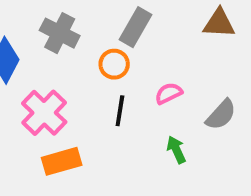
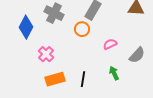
black line: (120, 111) -> (83, 79), moved
pink cross: (44, 113) -> (46, 54), size x0.7

